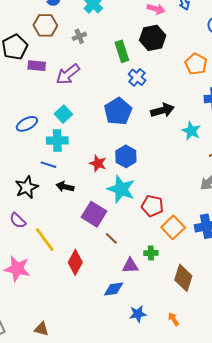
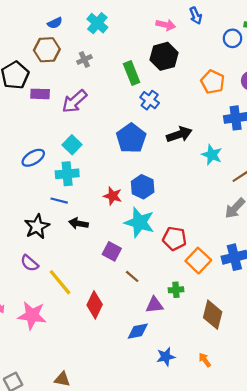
purple square: (94, 214) -> (112, 251), size x0.7

